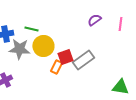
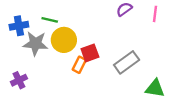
gray rectangle: (83, 60) -> (127, 62), moved

